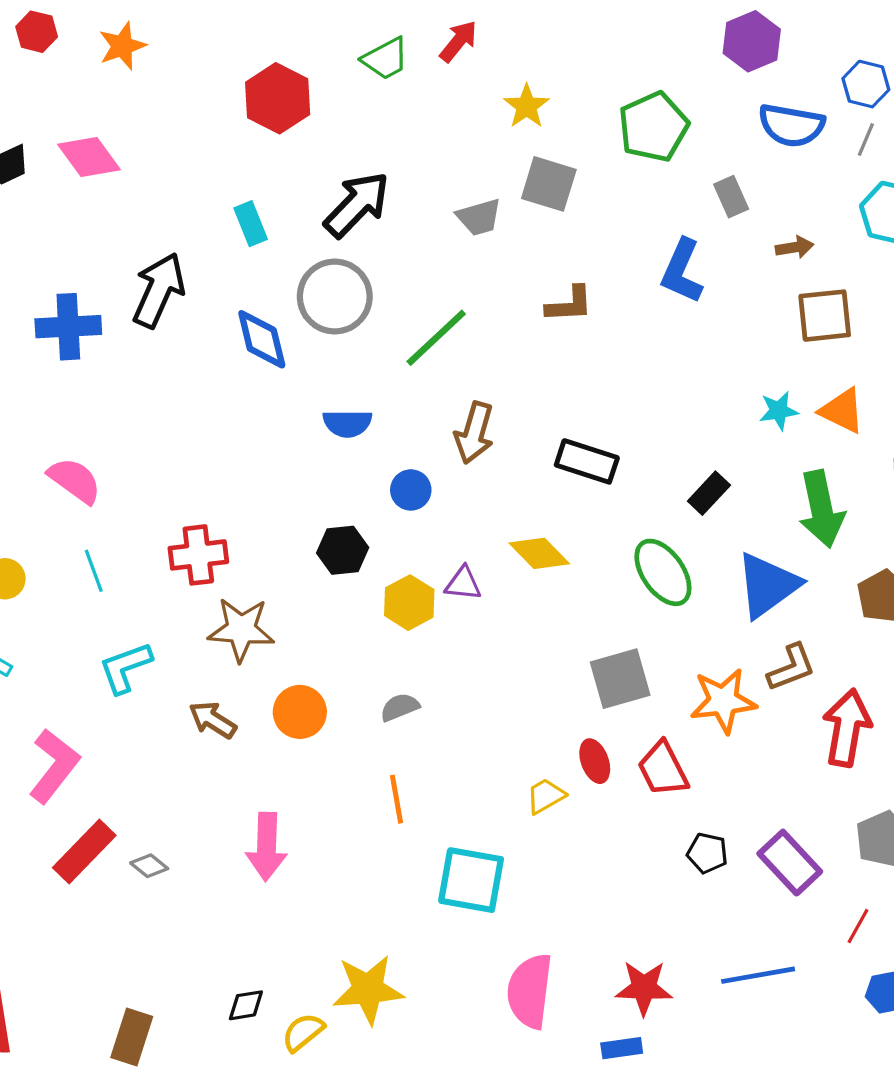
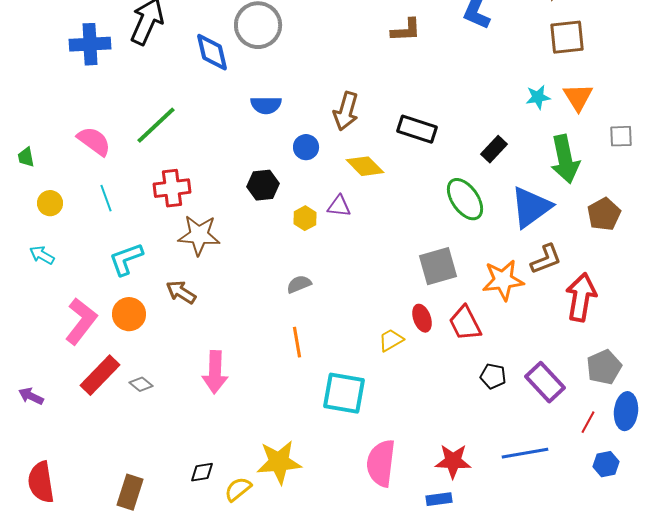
green line: (436, 338) -> (156, 125), moved
orange triangle: (842, 411) -> (578, 97), turned 32
yellow diamond: (539, 553) -> (365, 166), moved
yellow hexagon: (409, 603) -> (305, 218), size x0.7
orange circle: (300, 712) -> (129, 314), moved

